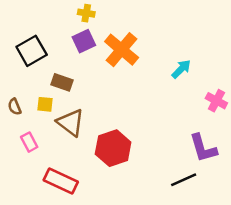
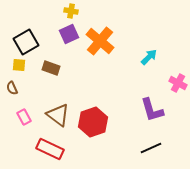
yellow square: (45, 104) -> (19, 65), moved
brown triangle: (70, 123) -> (58, 115), moved
purple L-shape: (203, 148) -> (152, 110), moved

